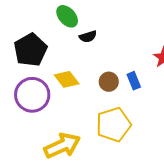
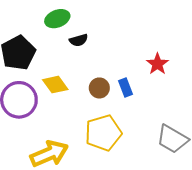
green ellipse: (67, 16) -> (57, 19), turned -70

